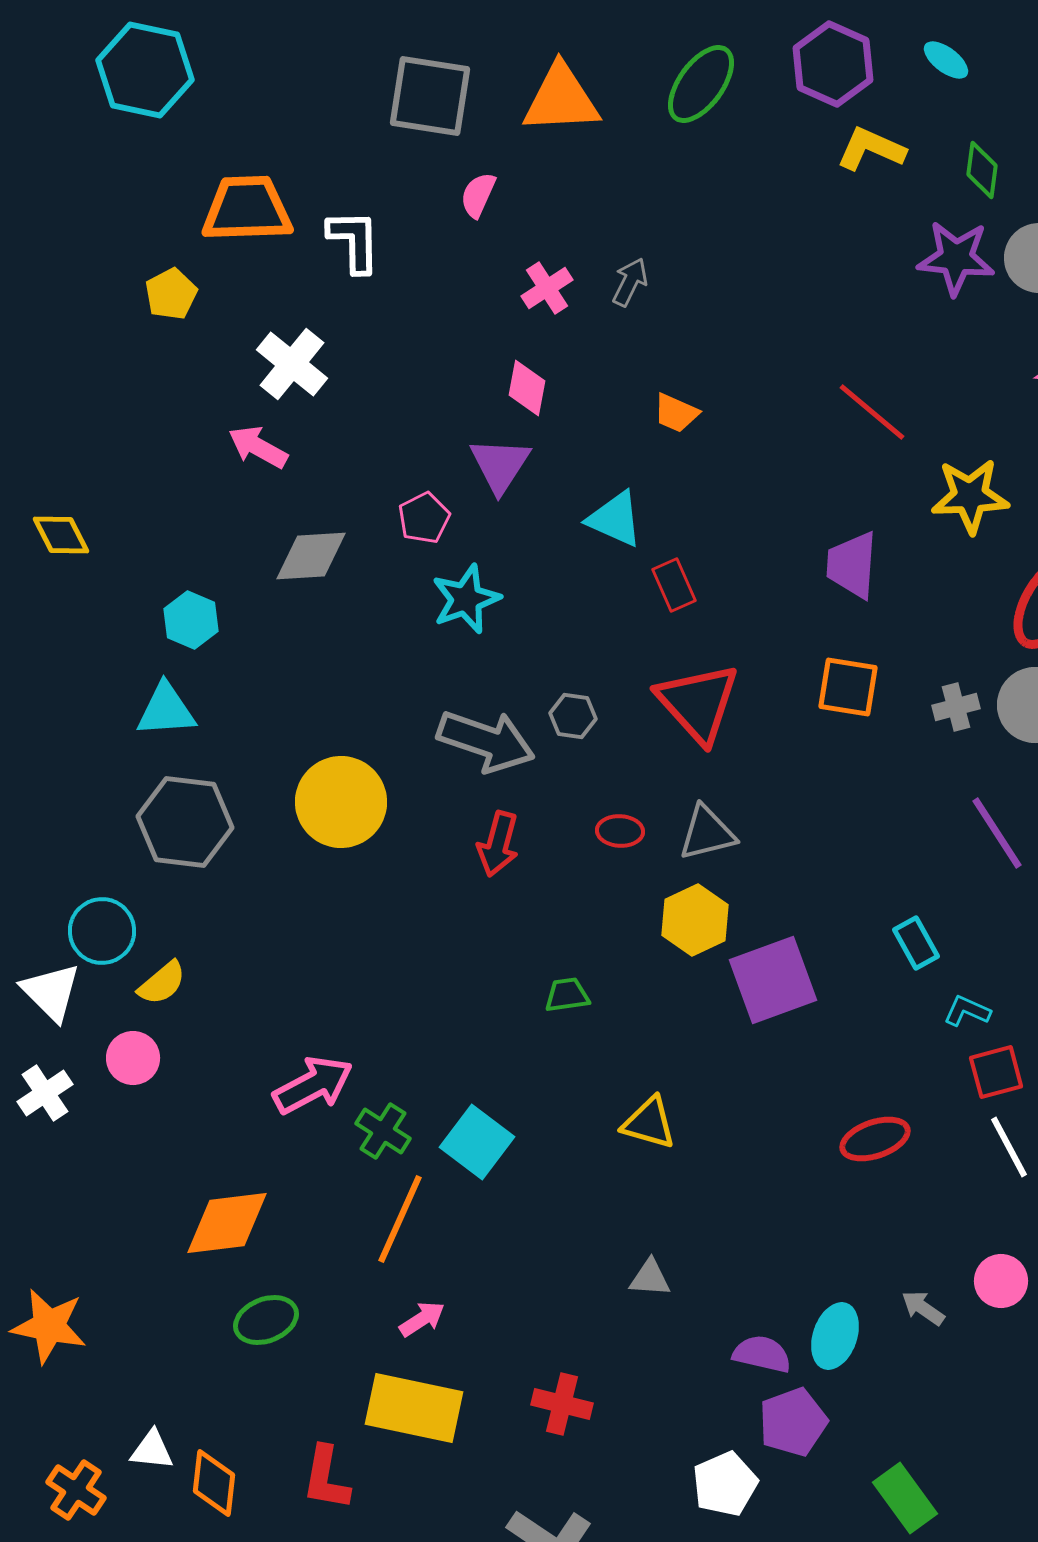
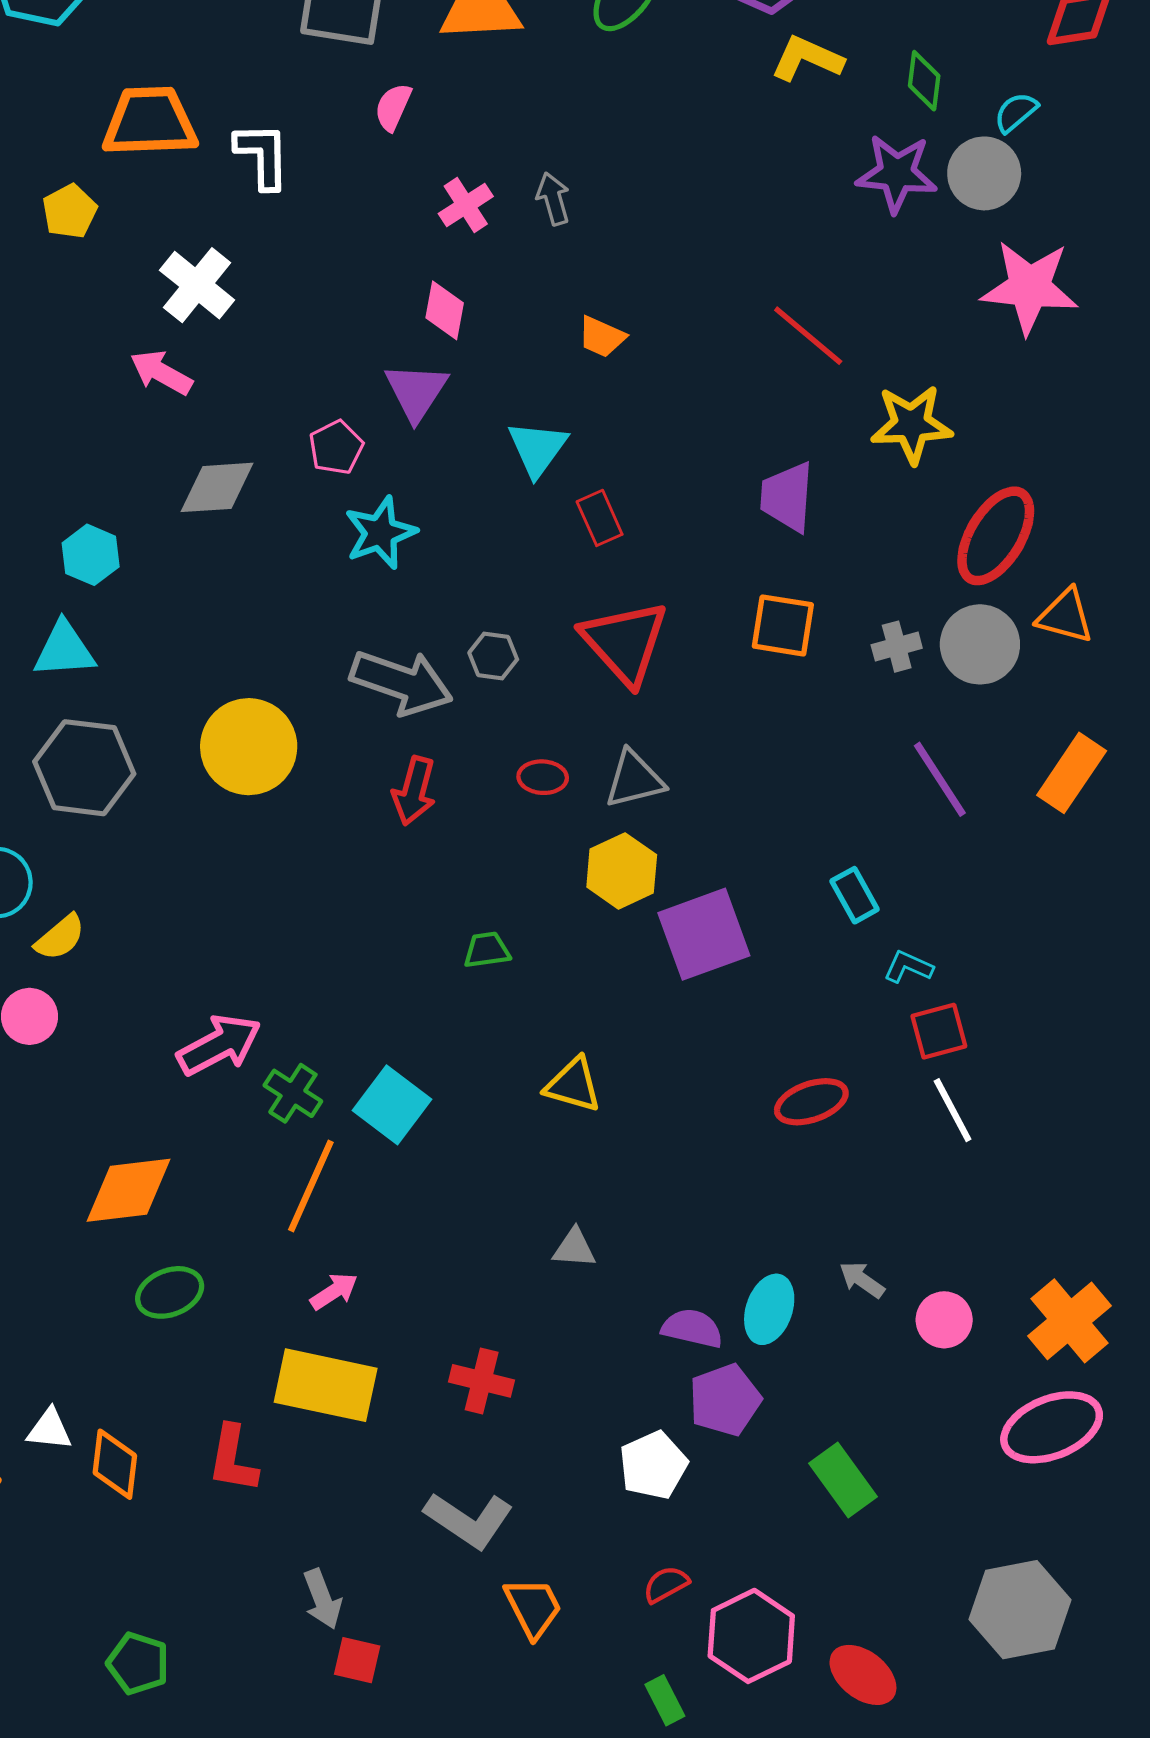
gray arrow: (630, 282) -> (553, 199), turned -42
cyan triangle: (615, 519) -> (537, 448), turned 42
pink circle: (1001, 1281) -> (944, 1320), moved

